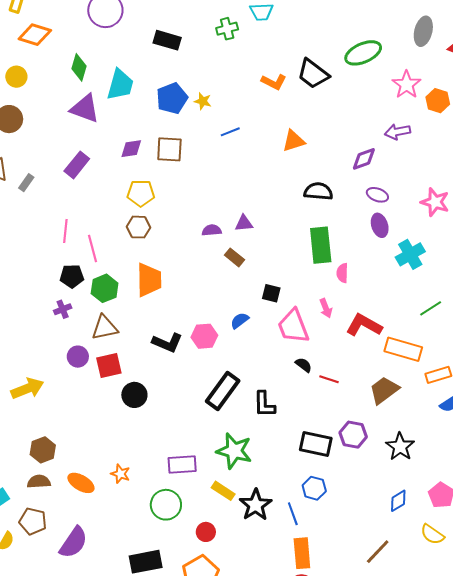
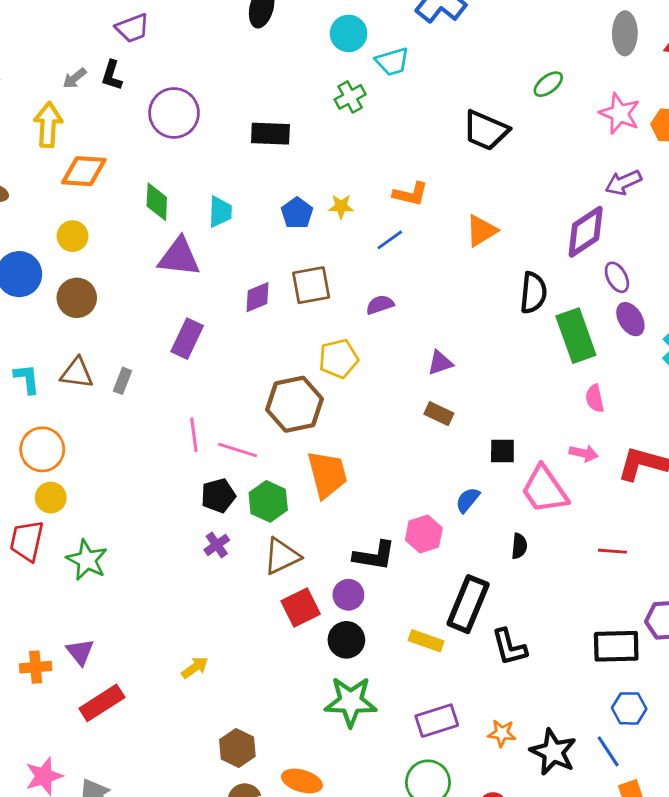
green ellipse: (363, 53) -> (548, 84), size x0.6
orange L-shape: (274, 82) -> (411, 194), moved
cyan trapezoid: (120, 85) -> (220, 212), size x0.7
blue pentagon: (172, 98) -> (297, 213), size x0.7
purple diamond: (364, 159) -> (586, 232), size x1.4
black semicircle: (318, 191) -> (533, 293), turned 104
yellow pentagon: (141, 193) -> (338, 359), moved
purple ellipse: (377, 195) -> (617, 277), turned 55
brown hexagon: (139, 227) -> (295, 404), size x1.6
purple semicircle: (212, 230) -> (380, 305), moved
green rectangle: (321, 245) -> (576, 336), moved
pink line: (92, 249) -> (238, 450), turned -44
pink arrow: (326, 308) -> (584, 453), turned -42
purple circle: (78, 357) -> (348, 595), moved
black semicircle: (304, 365) -> (519, 546), moved, turned 72
yellow arrow: (27, 388) -> (195, 668), size x0.6
black L-shape: (264, 404) -> (509, 647), moved
green star: (234, 451) -> (351, 702), moved
orange star: (120, 474) -> (502, 733), moved
yellow rectangle: (223, 491) -> (426, 641), moved

